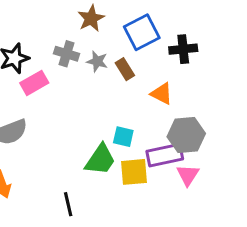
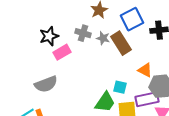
brown rectangle: (125, 69) -> (121, 43), size x1.6
orange triangle: (162, 94) -> (145, 70), moved

